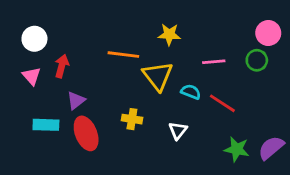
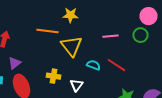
yellow star: (169, 34) -> (70, 15), moved
cyan semicircle: (191, 92) -> (94, 65), moved
white triangle: (178, 131) -> (76, 85), moved

